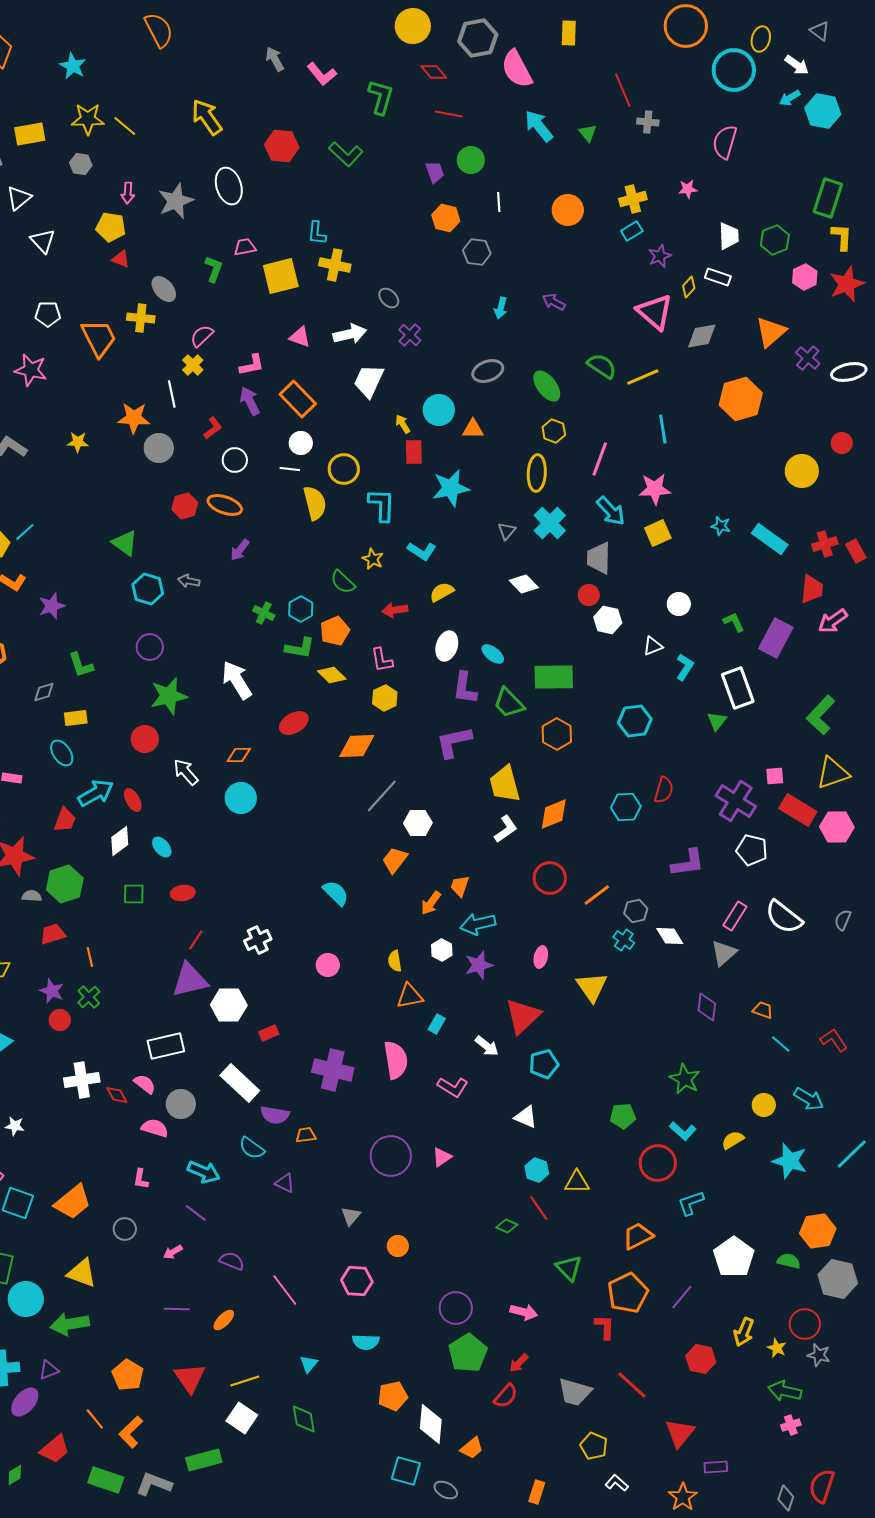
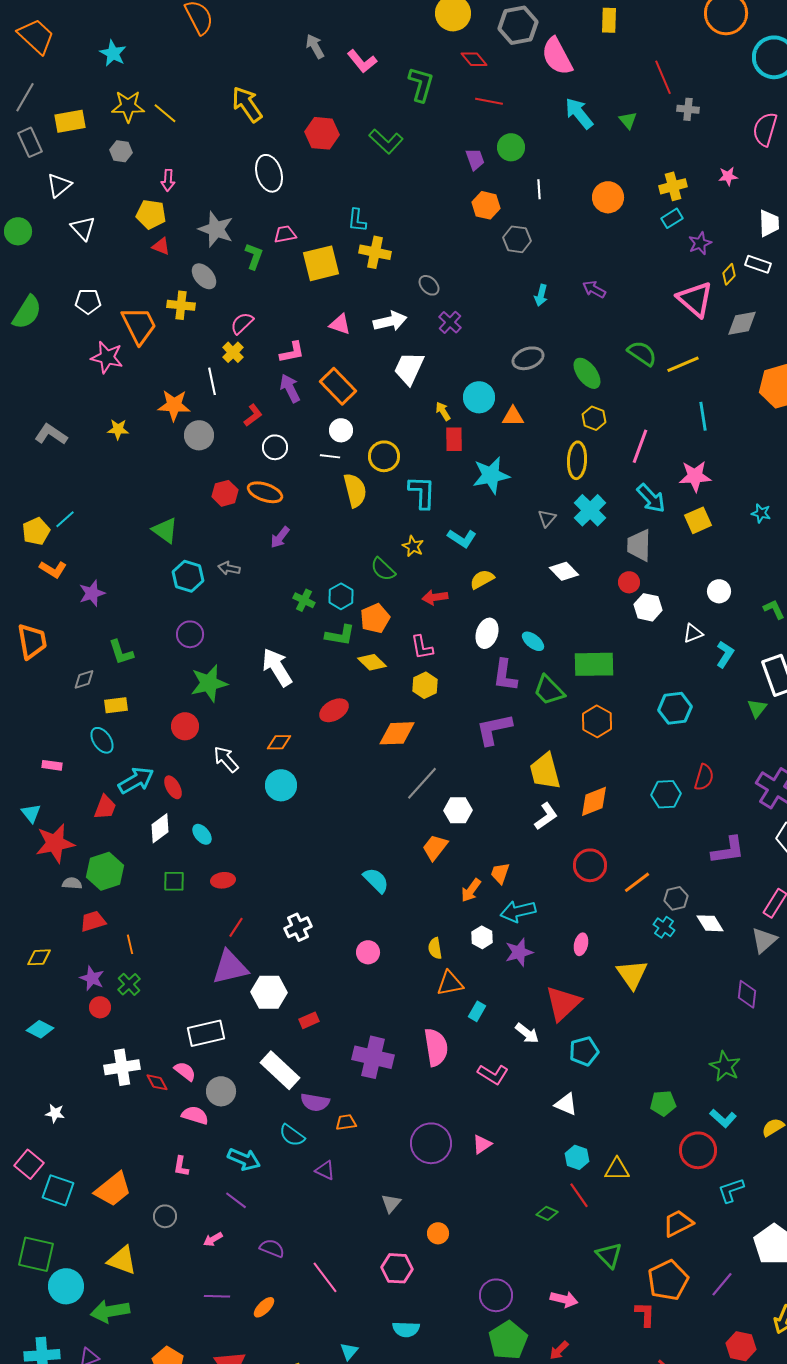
gray star: (176, 201) -> (216, 229), moved, turned -30
pink star: (31, 370) -> (107, 357), moved

